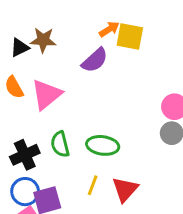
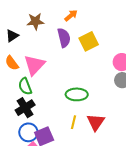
yellow square: (130, 36) -> (89, 41), moved, turned -30
brown star: (43, 40) -> (35, 21), moved
purple semicircle: (95, 60) -> (64, 38), turned -54
green semicircle: (60, 144) -> (25, 86), moved

